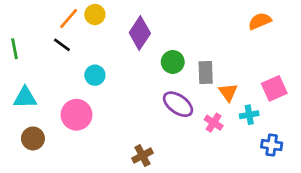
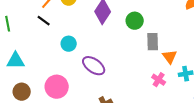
green circle: (173, 62) -> (135, 21), moved
purple ellipse: (178, 104) -> (94, 66), moved
pink circle: (76, 115) -> (57, 87), moved

